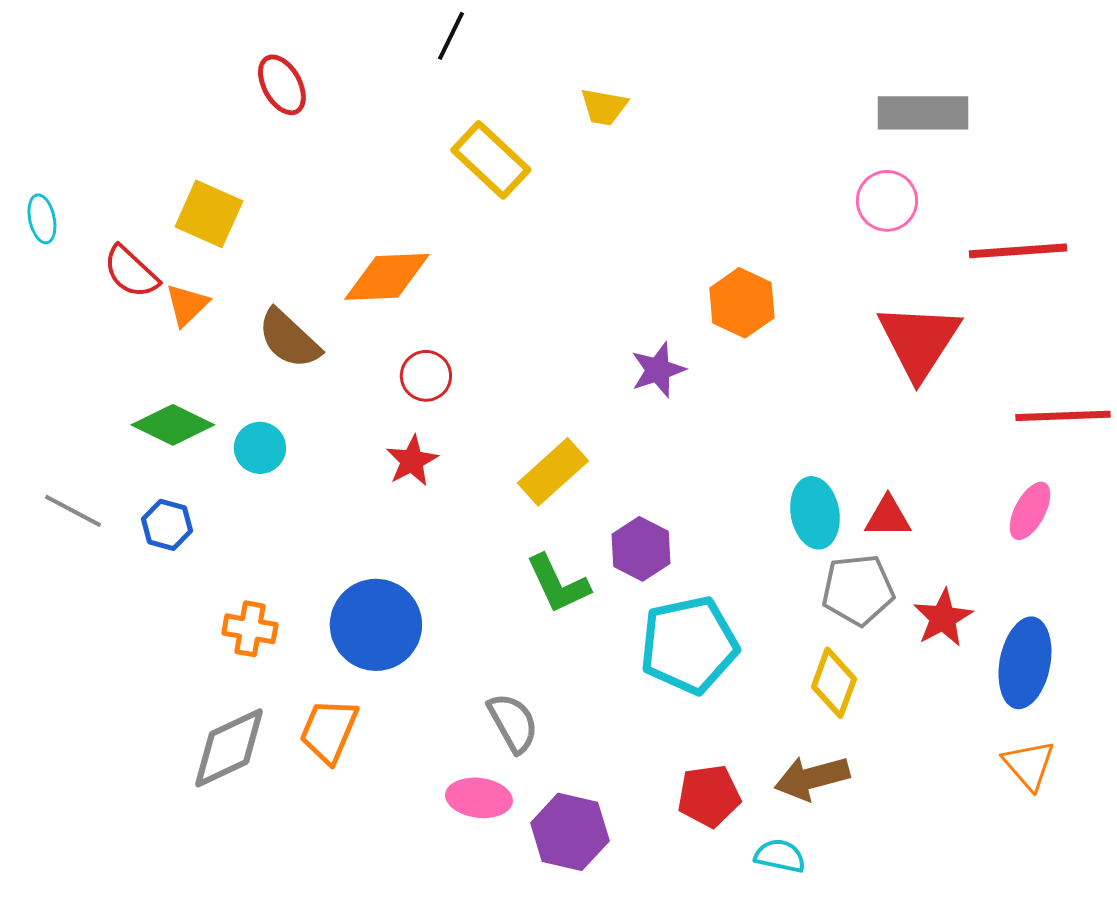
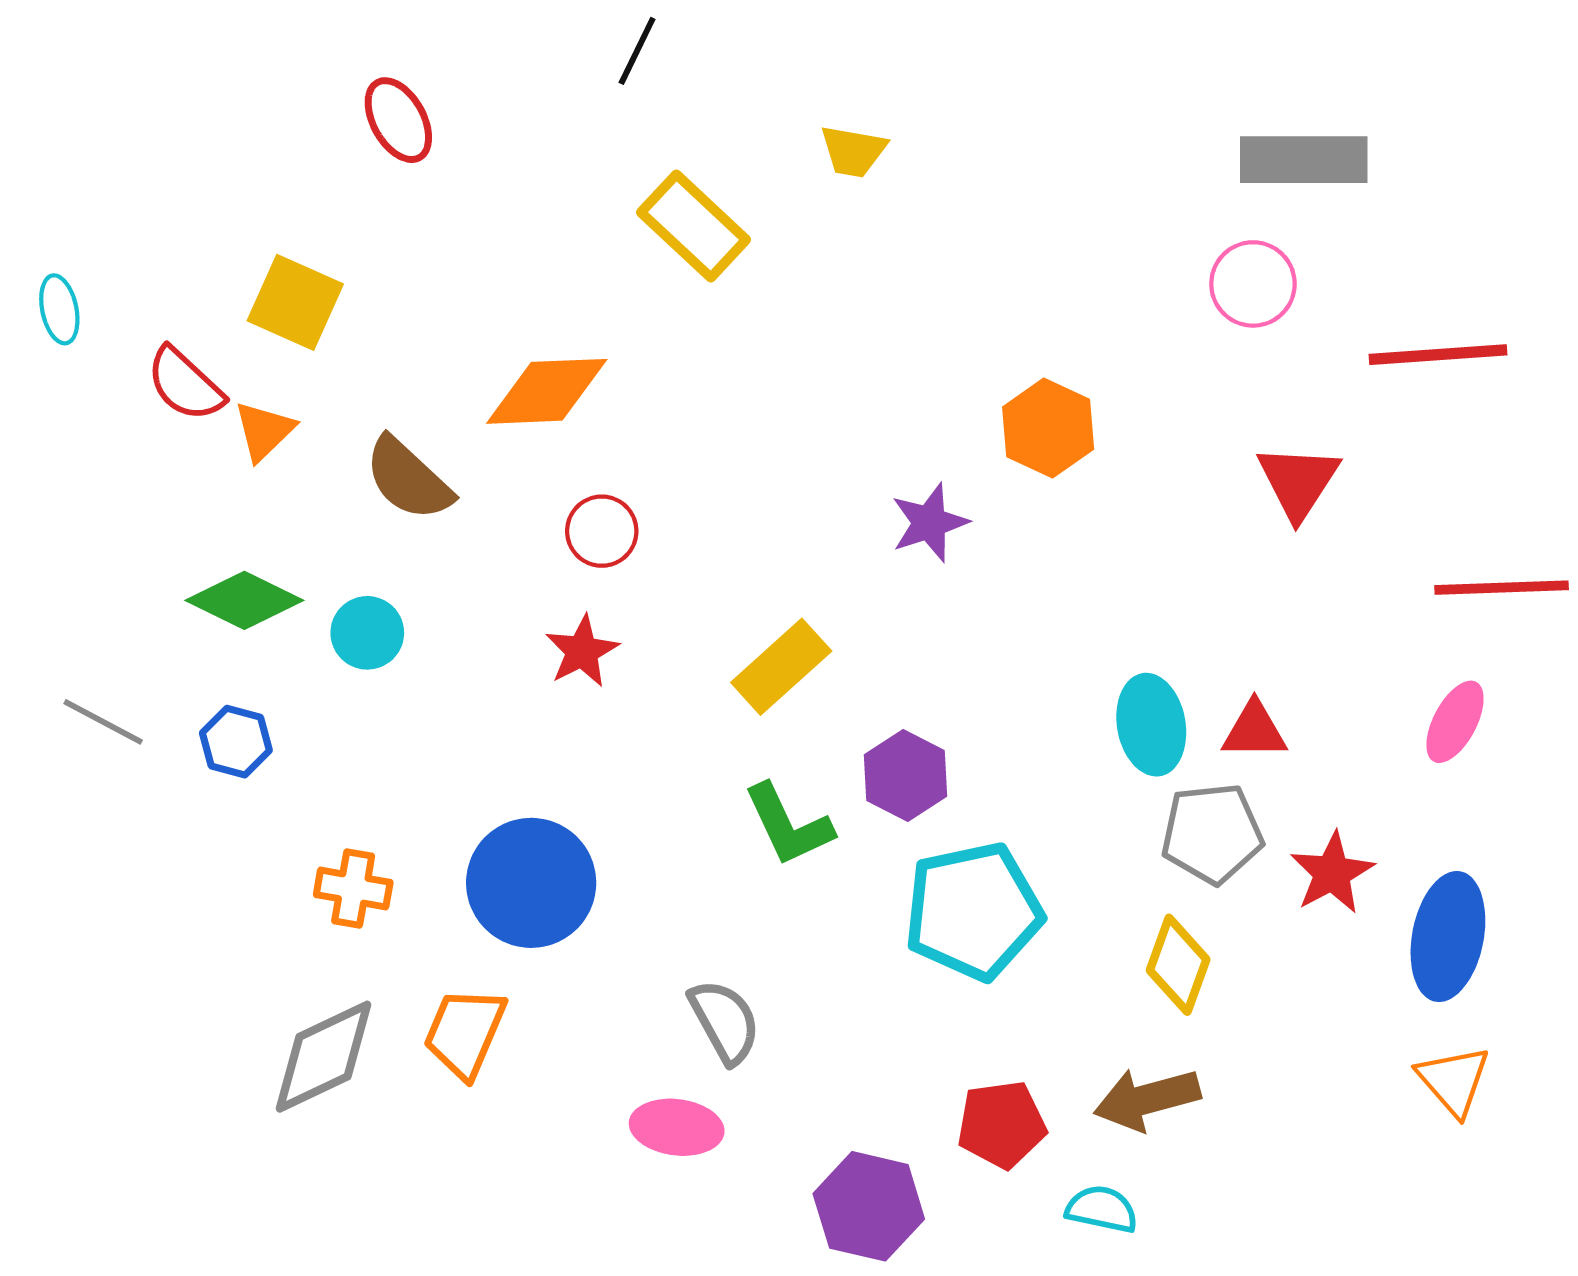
red triangle: (919, 341) -> (1298, 482), size x0.7
purple hexagon: (570, 832) -> (869, 1206), moved

